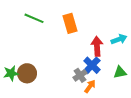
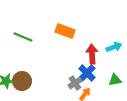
green line: (34, 18) -> (23, 37), moved
orange rectangle: (70, 23) -> (65, 31), turned -54

